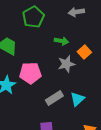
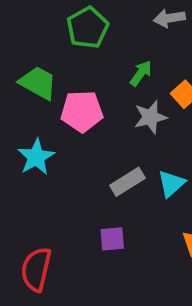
green arrow: (61, 41) -> (141, 73), turned -64
pink pentagon: (30, 73) -> (82, 111), moved

